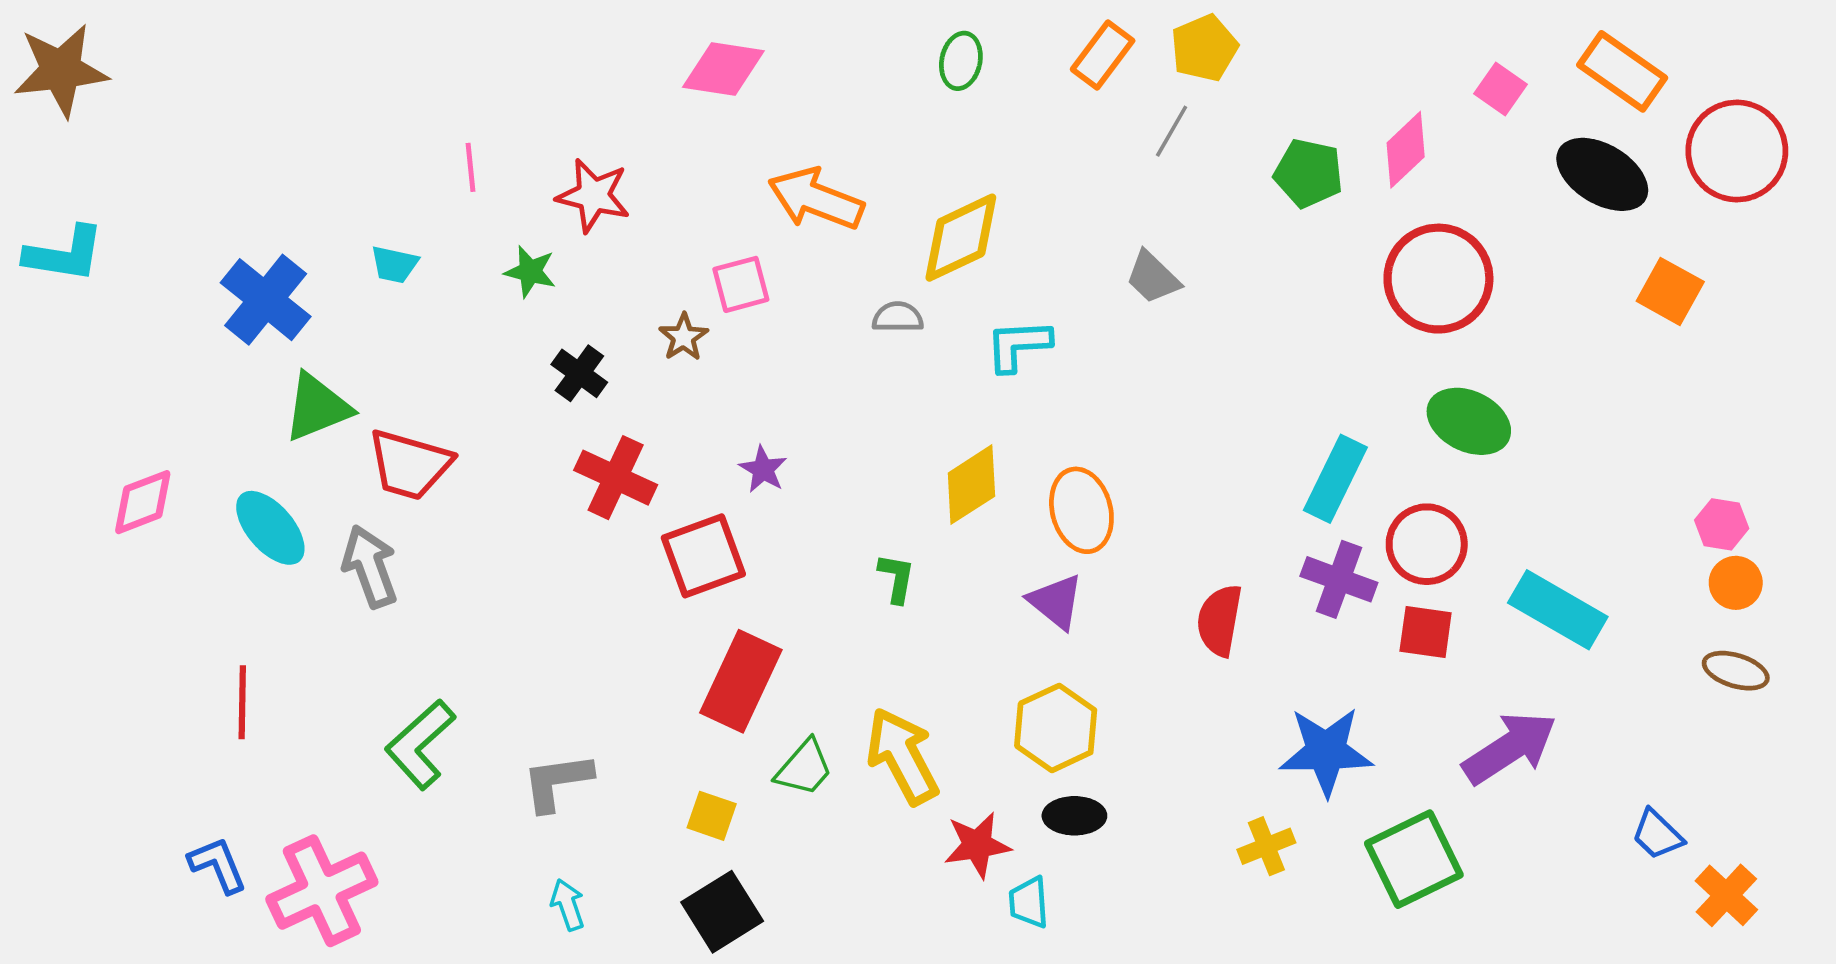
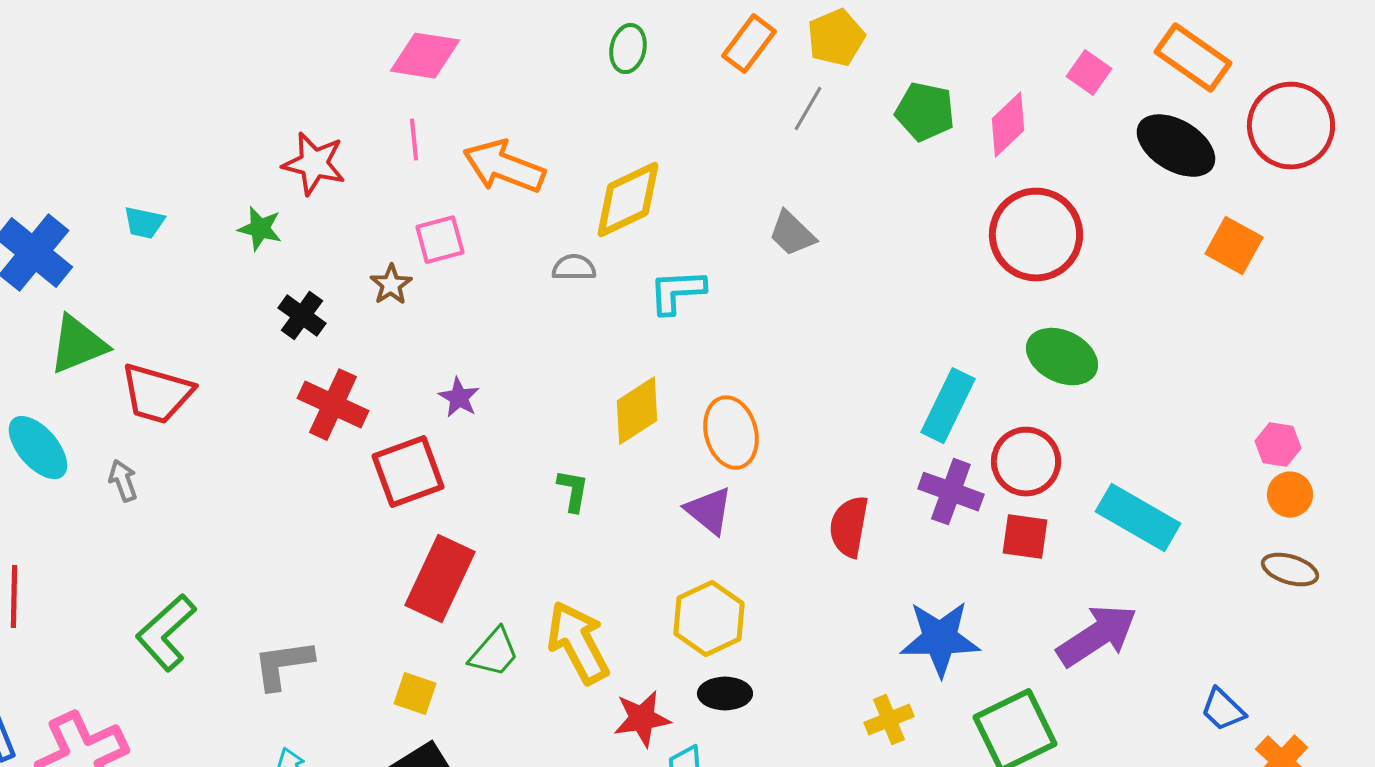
pink line: (470, 167) -> (414, 140), moved
green pentagon: (1309, 173) -> (925, 112), moved
gray arrow: (370, 566) -> (123, 481), size x0.6

